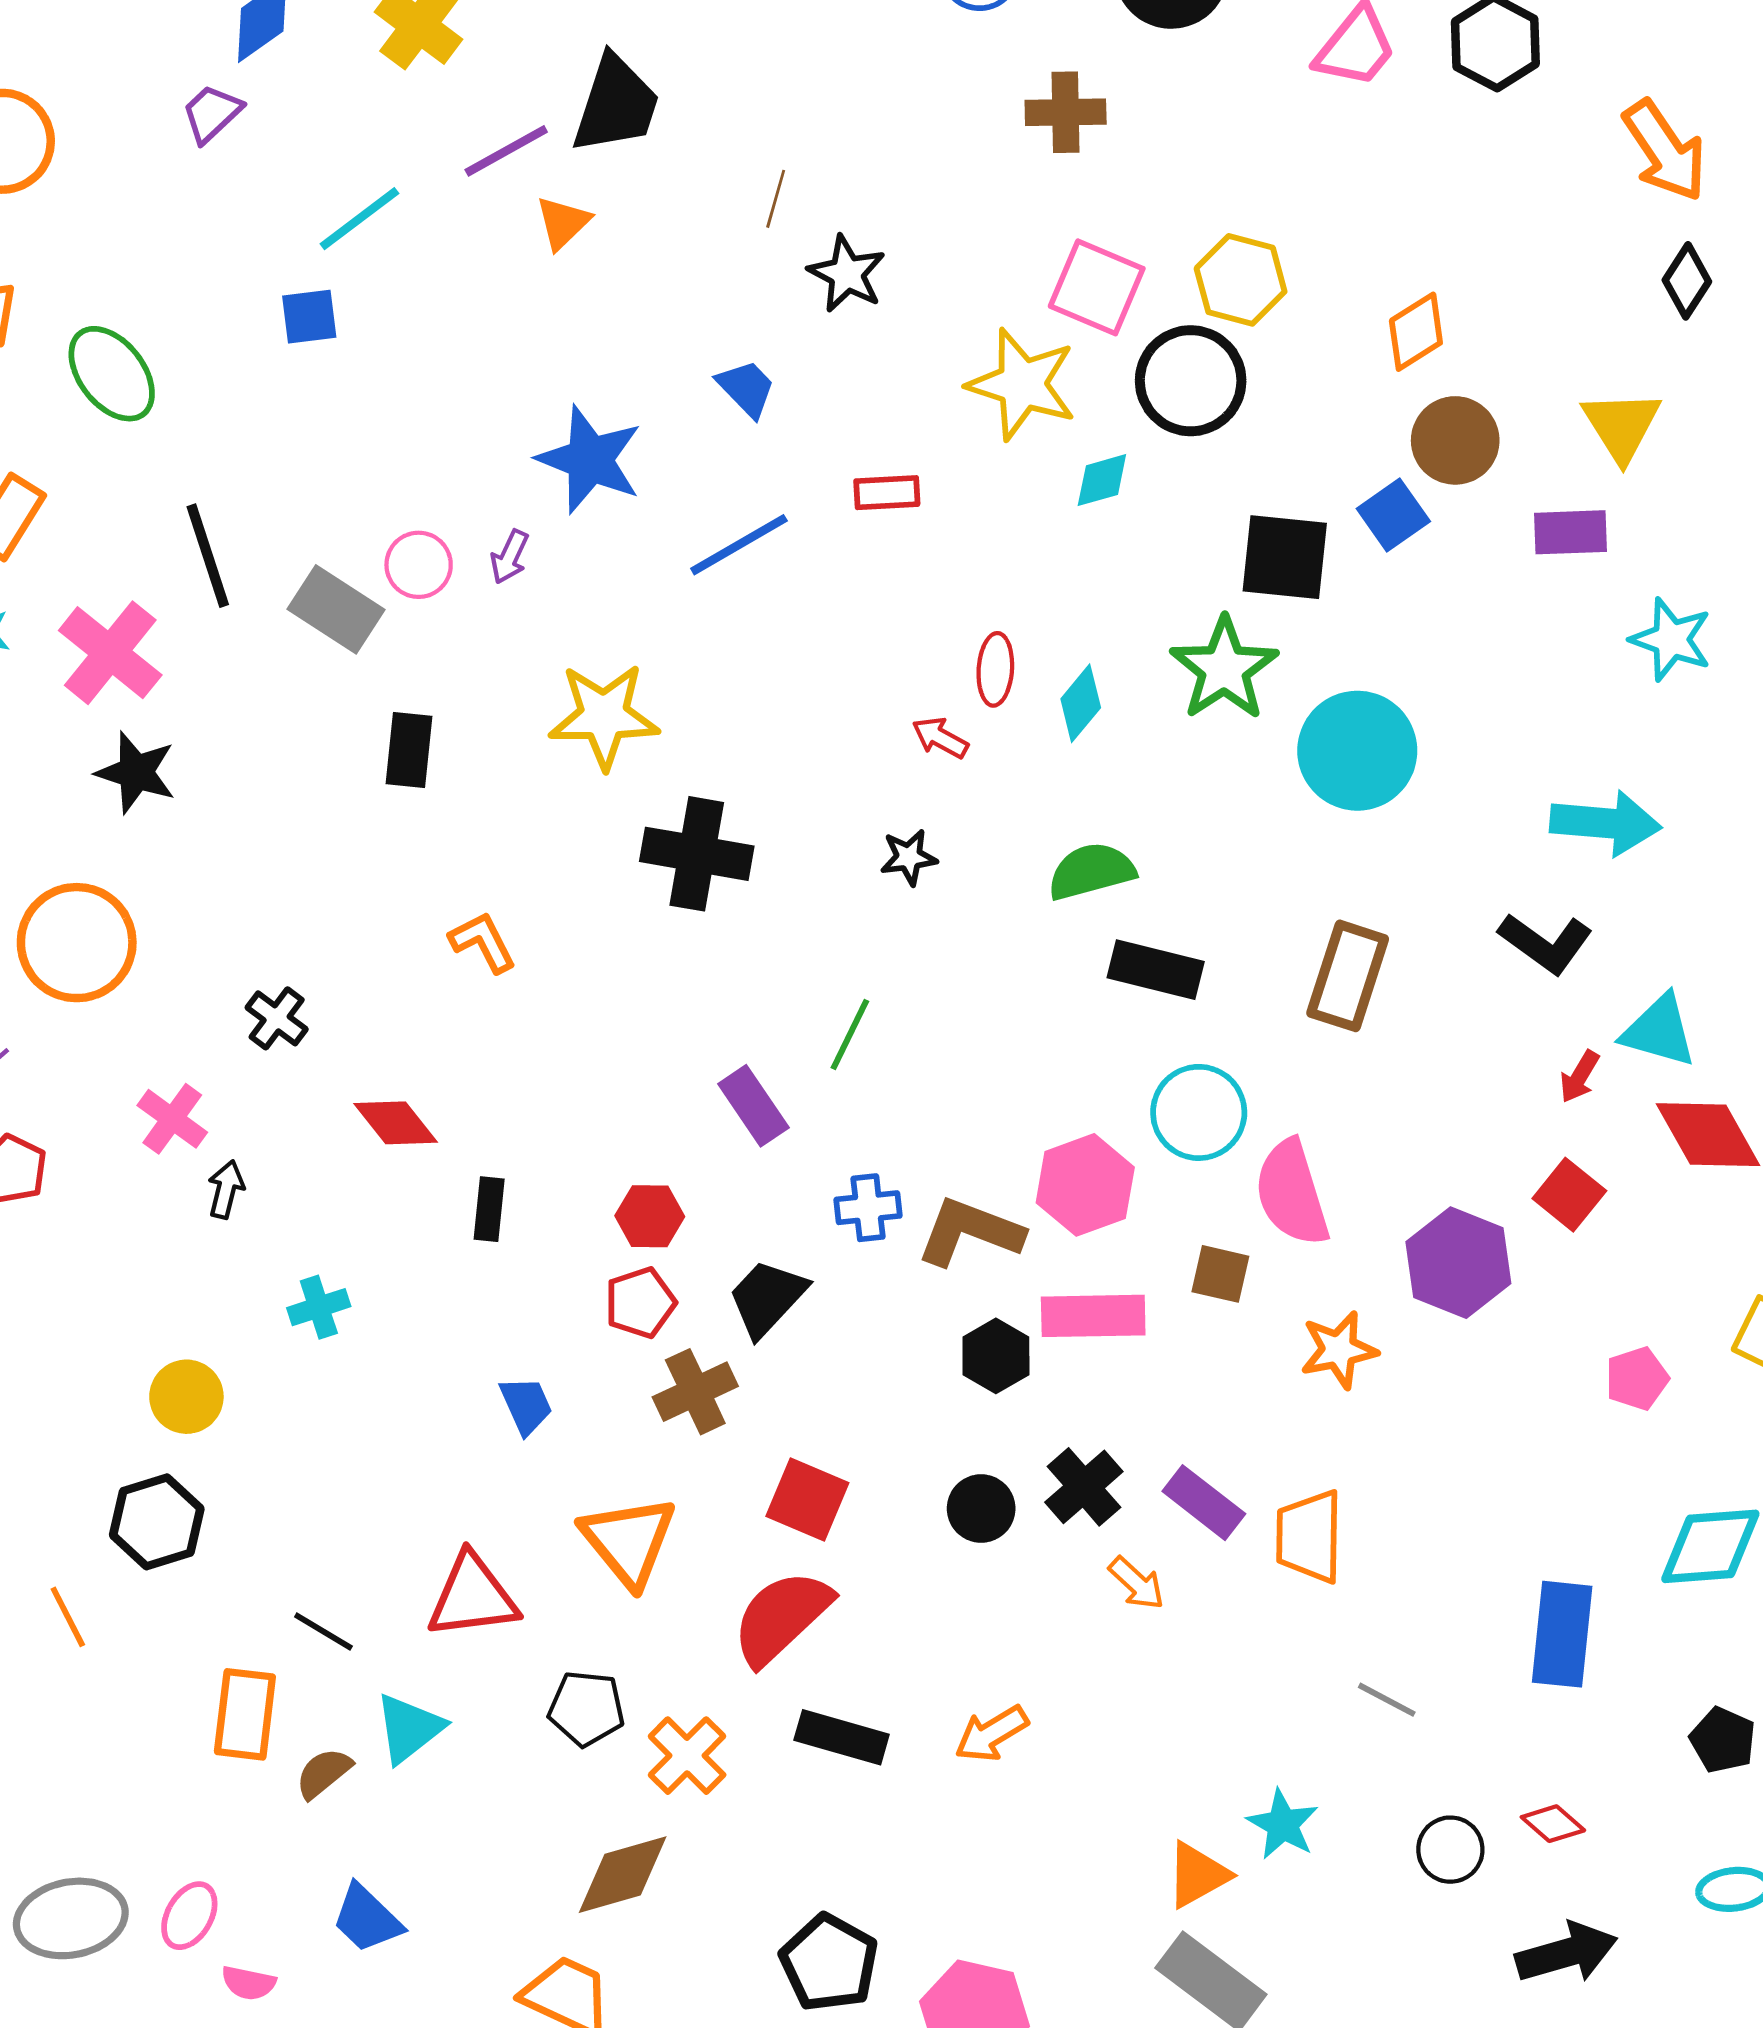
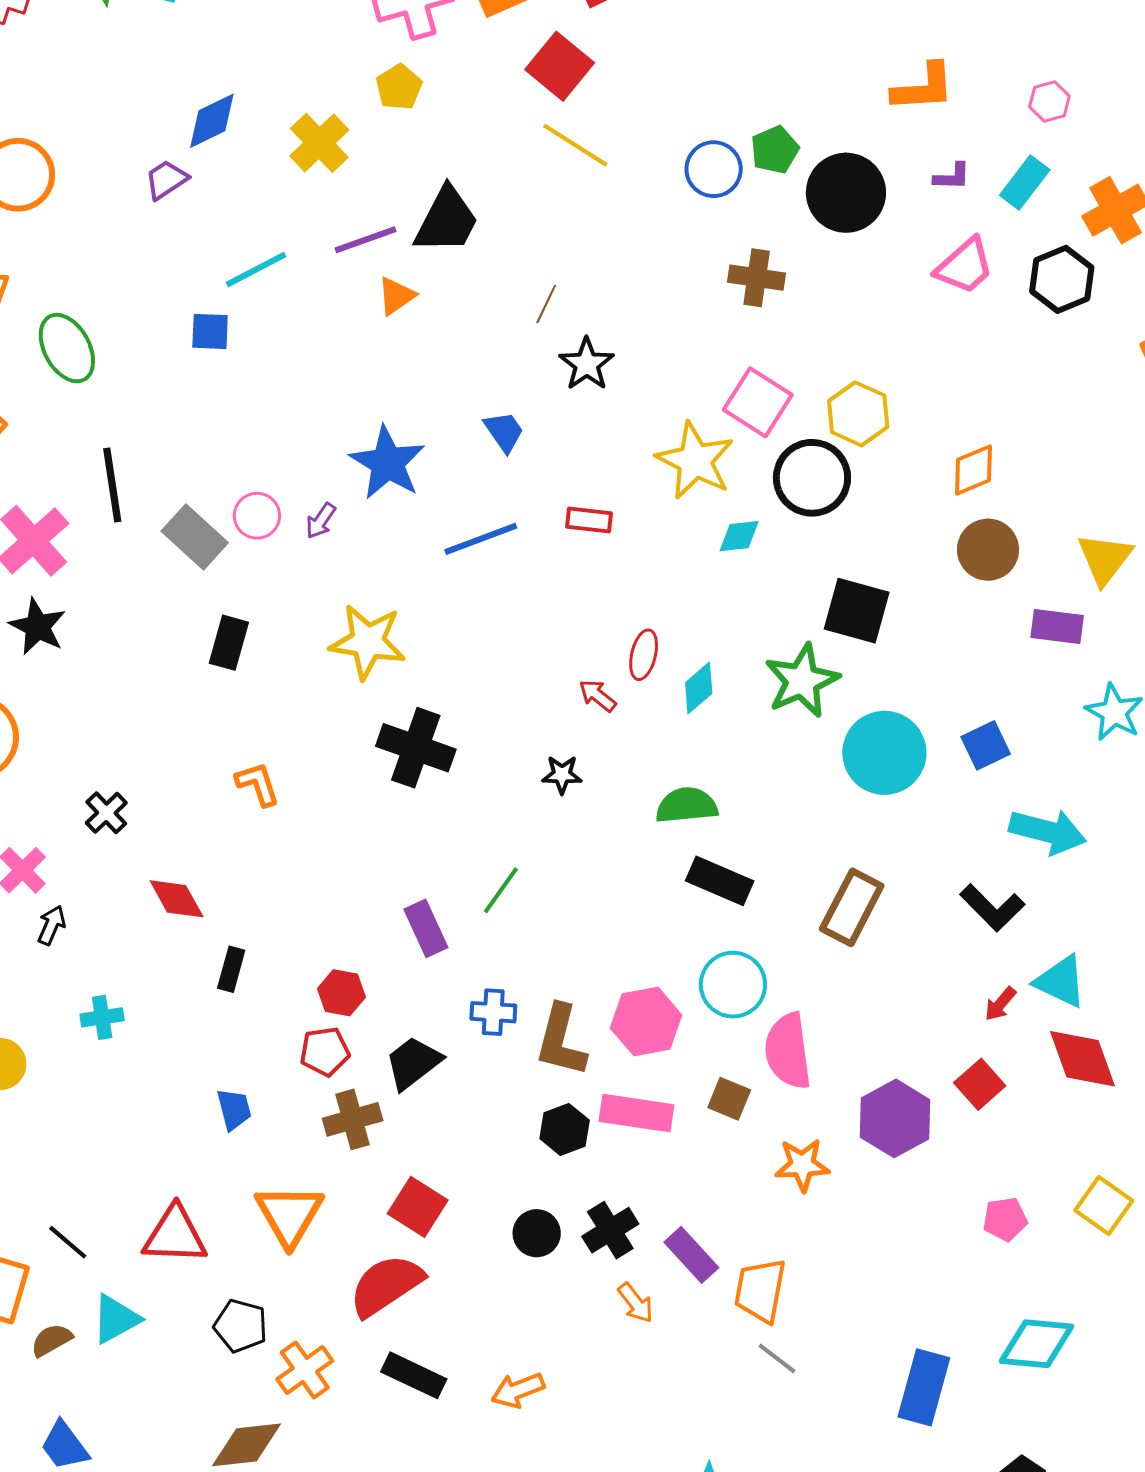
blue square: (1393, 515) -> (986, 745), moved
brown L-shape: (970, 1232) -> (561, 1041), turned -106
gray line: (1387, 1700) -> (777, 1358), moved

